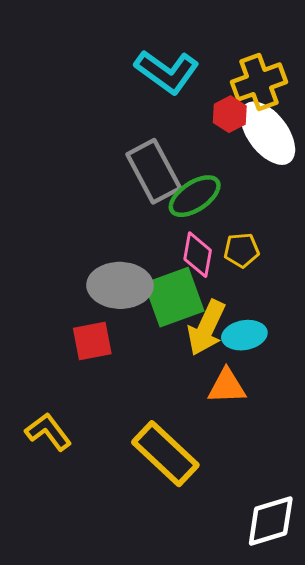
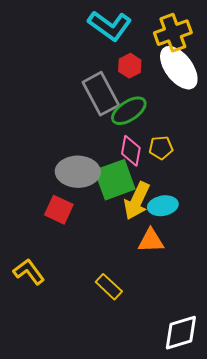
red hexagon: (230, 114) -> (130, 66), moved
red square: (92, 341) -> (59, 210), turned 36
yellow rectangle: (165, 454) -> (109, 287), size x0.6

